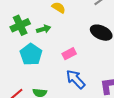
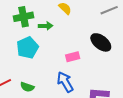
pink rectangle: (69, 54) -> (73, 57), moved

